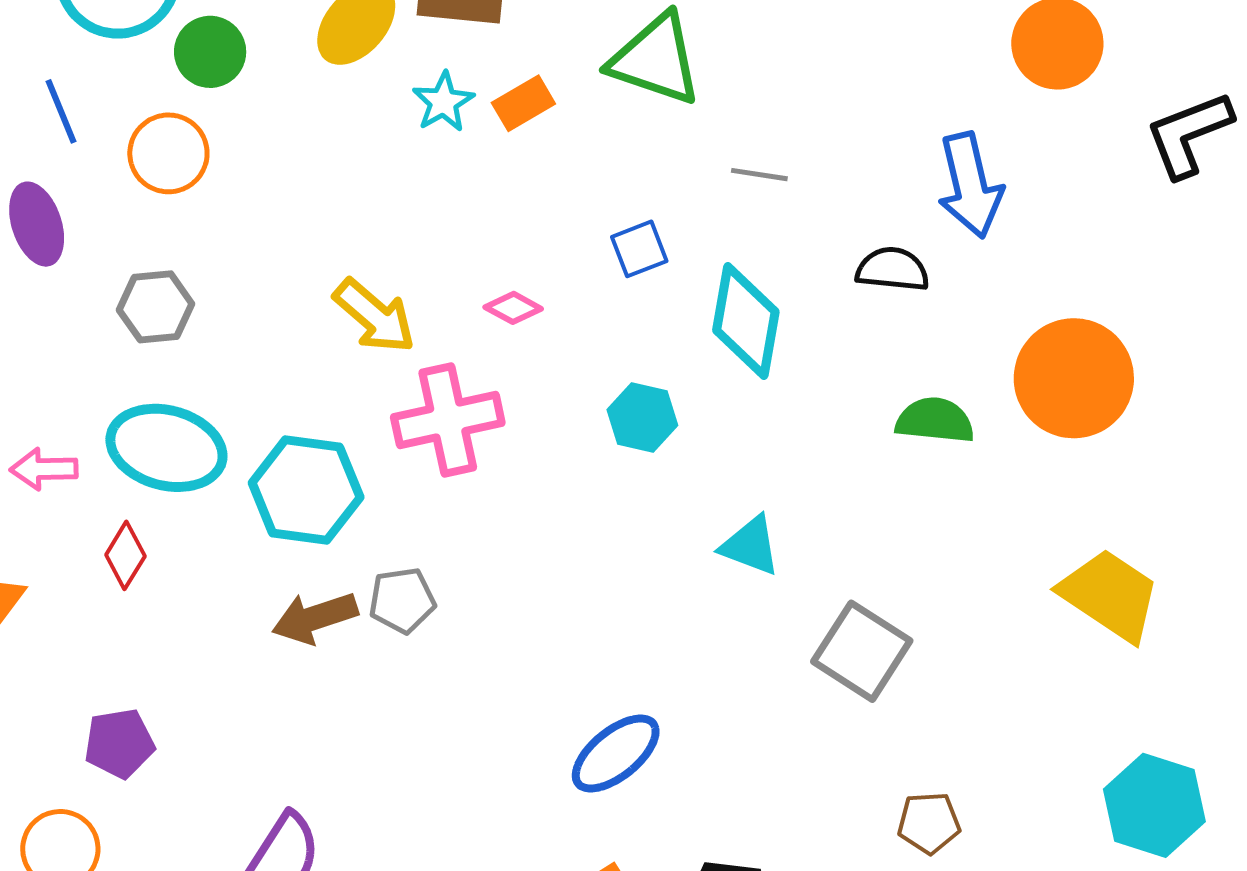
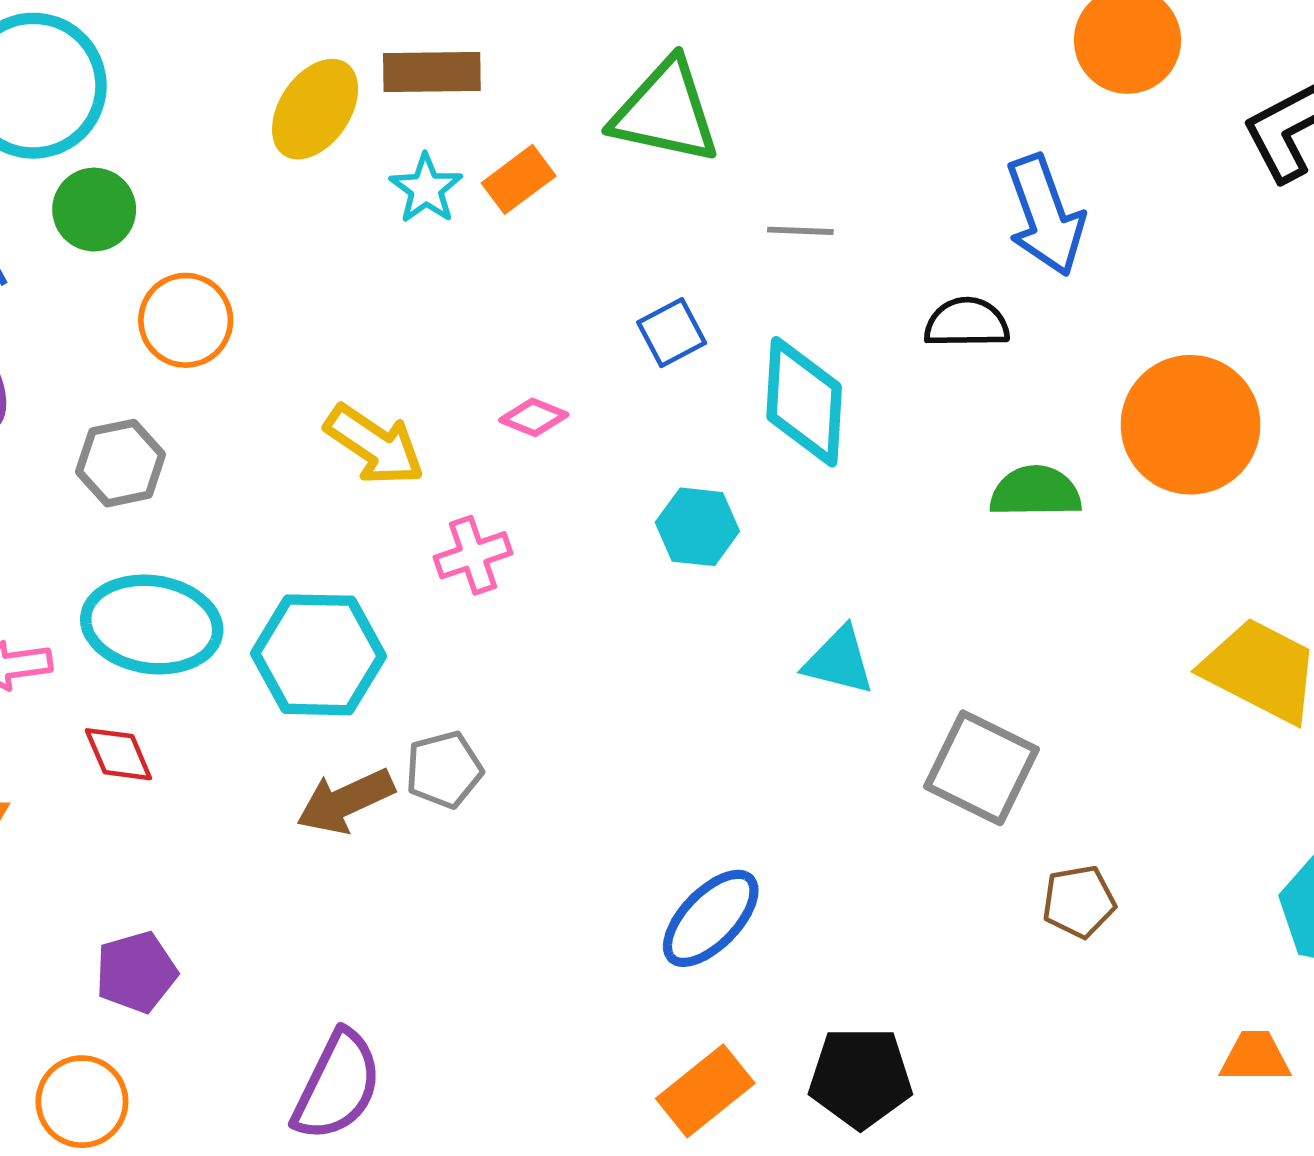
green circle: (210, 52) -> (94, 210), moved
orange circle: (168, 153) -> (186, 320), moved
pink cross: (448, 420) -> (473, 555), size x0.6
red diamond: (125, 555) -> (118, 754), turned -48
brown pentagon: (929, 823) -> (1079, 902), moved

